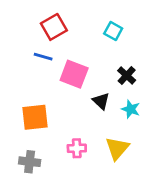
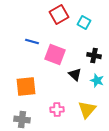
red square: (54, 27) -> (59, 15), moved
black cross: (127, 75) -> (94, 56), turned -32

